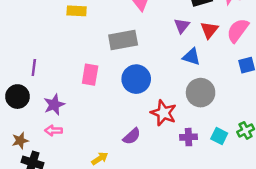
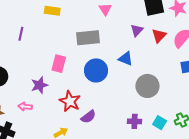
blue triangle: (191, 57) -> (126, 59), moved
purple line: (34, 68) -> (21, 34), moved
purple star: (54, 105) -> (39, 85), moved
red star: (163, 113) -> (70, 101), moved

